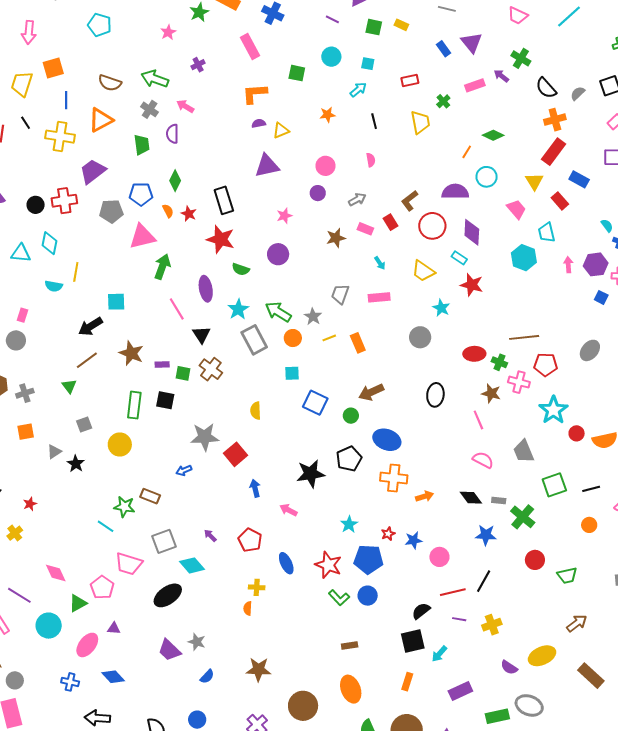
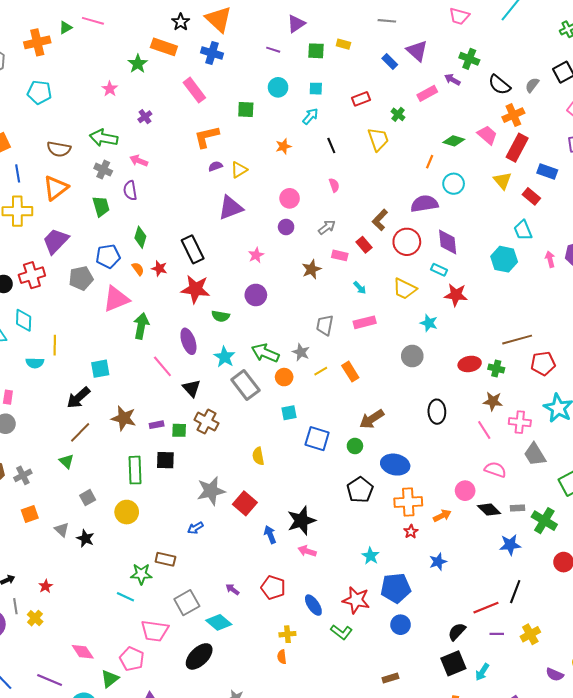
pink trapezoid: (516, 209) -> (487, 135), moved
pink cross: (519, 382) -> (520, 422), moved
gray triangle: (54, 452) -> (62, 530), turned -35
black star: (311, 474) -> (301, 521), moved
red star: (388, 534) -> (411, 532), moved
pink circle: (439, 557) -> (465, 491), moved
green L-shape: (339, 598) -> (342, 632), moved

